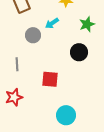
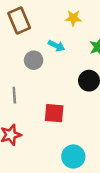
cyan arrow: (52, 23) -> (56, 46), turned -120

